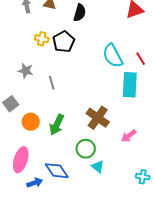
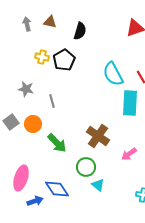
orange circle: (31, 122) -> (33, 124), moved
green arrow: (57, 125) -> (57, 143), turned -70

